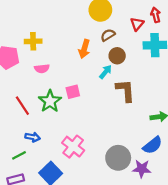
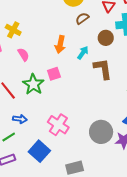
yellow cross: (33, 41) -> (13, 30), turned 35
orange arrow: (84, 49) -> (60, 44), moved
brown circle: (117, 56) -> (106, 38), moved
pink semicircle: (42, 69) -> (23, 55), turned -112

